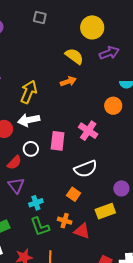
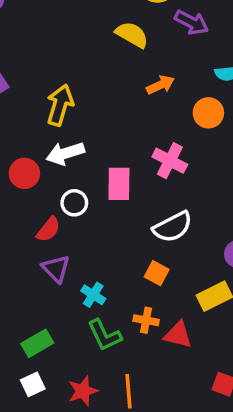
purple arrow: (109, 53) -> (192, 22), turned 54
orange arrow: (68, 81) -> (160, 85), moved
cyan cross: (36, 203) -> (93, 295), turned -32

